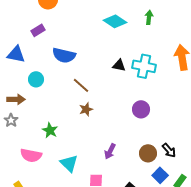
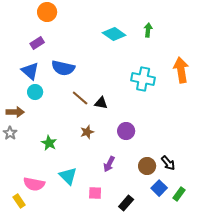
blue triangle: (16, 54) -> (30, 71), moved, turned 30
black triangle: (119, 65) -> (101, 103), moved
brown star: (86, 109) -> (87, 132), moved
purple circle: (141, 109) -> (126, 131), moved
pink semicircle: (31, 155) -> (34, 184), moved

